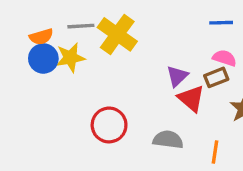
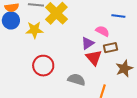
yellow star: (70, 58) -> (34, 30), moved
pink semicircle: (225, 58) -> (102, 31), moved

